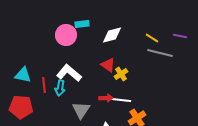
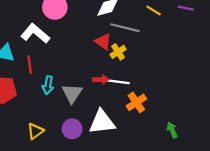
gray line: (160, 53) -> (125, 28), moved
white L-shape: (69, 73) -> (35, 33), moved
cyan arrow: (60, 88) -> (48, 85), moved

